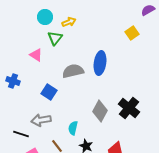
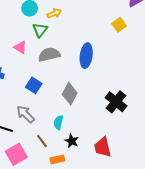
gray semicircle: (73, 71) -> (49, 55), moved
gray diamond: (100, 111) -> (70, 94), moved
gray arrow: (41, 120) -> (26, 114), turned 54

